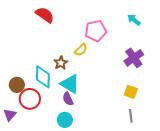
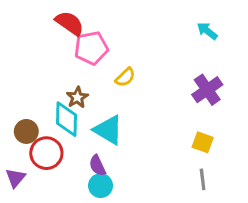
pink pentagon: (96, 31) -> (91, 48), moved
brown star: (61, 63) -> (77, 97), moved
purple semicircle: (68, 99) -> (97, 165), moved

